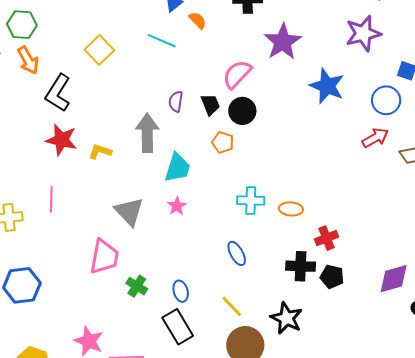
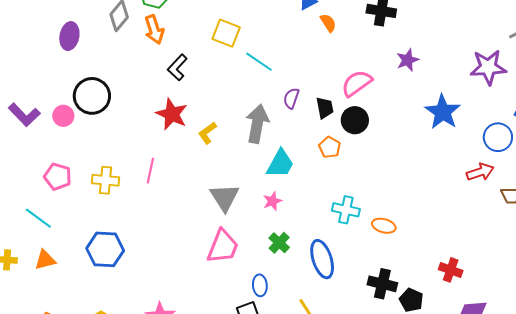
cyan line: (162, 41) -> (259, 62), moved
purple star: (283, 42) -> (408, 60), size x0.6
yellow square: (99, 50) -> (226, 33), turned -36
black L-shape: (58, 93) -> (177, 67), size x0.7
yellow L-shape: (100, 152) -> (207, 133), turned -65
red cross: (327, 238) -> (451, 270), moved, turned 30
blue ellipse: (237, 253) -> (322, 259), size x1.5
pink trapezoid: (104, 257) -> (223, 246), moved
green cross: (137, 286) -> (279, 243), moved

